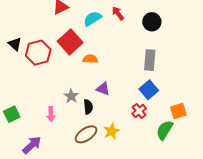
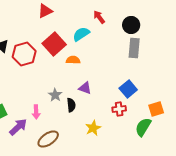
cyan semicircle: (92, 19) -> (81, 34), moved
gray rectangle: (150, 60) -> (134, 48), moved
red cross: (139, 111) -> (119, 109), turned 32
brown ellipse: (86, 134) -> (48, 139), moved
purple arrow: (32, 145) -> (18, 127), moved

